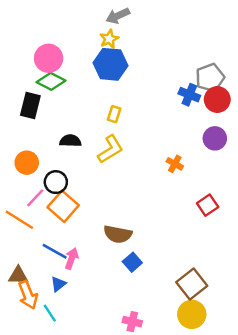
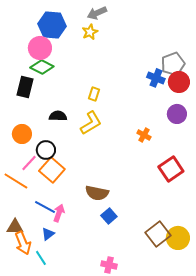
blue hexagon: (110, 64) -> (52, 25), moved
red square: (208, 205) -> (171, 169), size x1.4
yellow circle: (192, 314) -> (178, 238), moved

